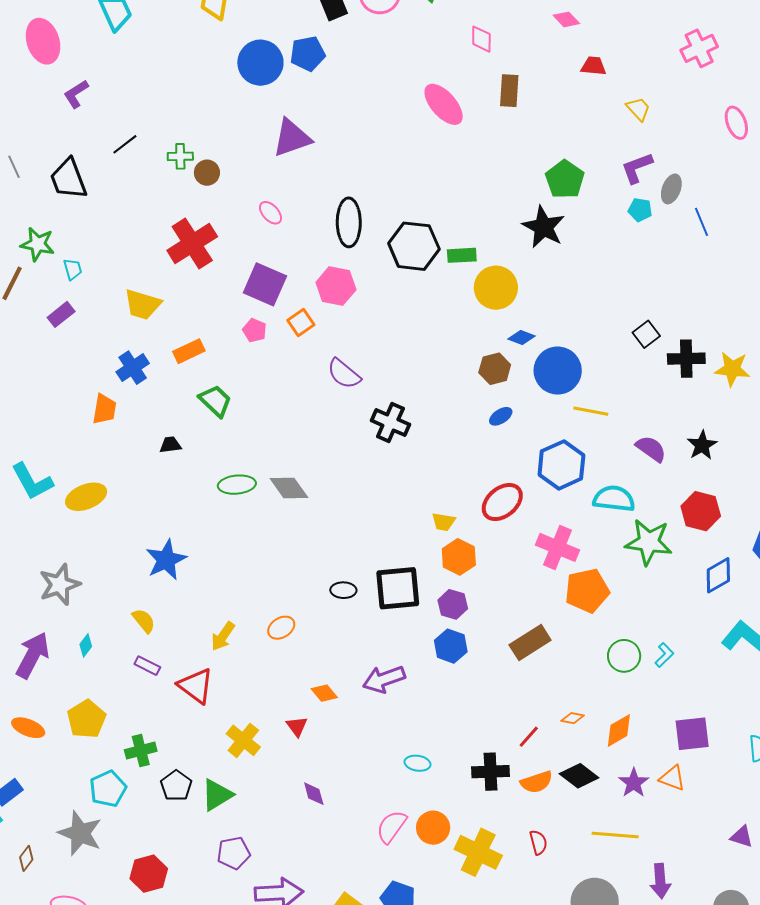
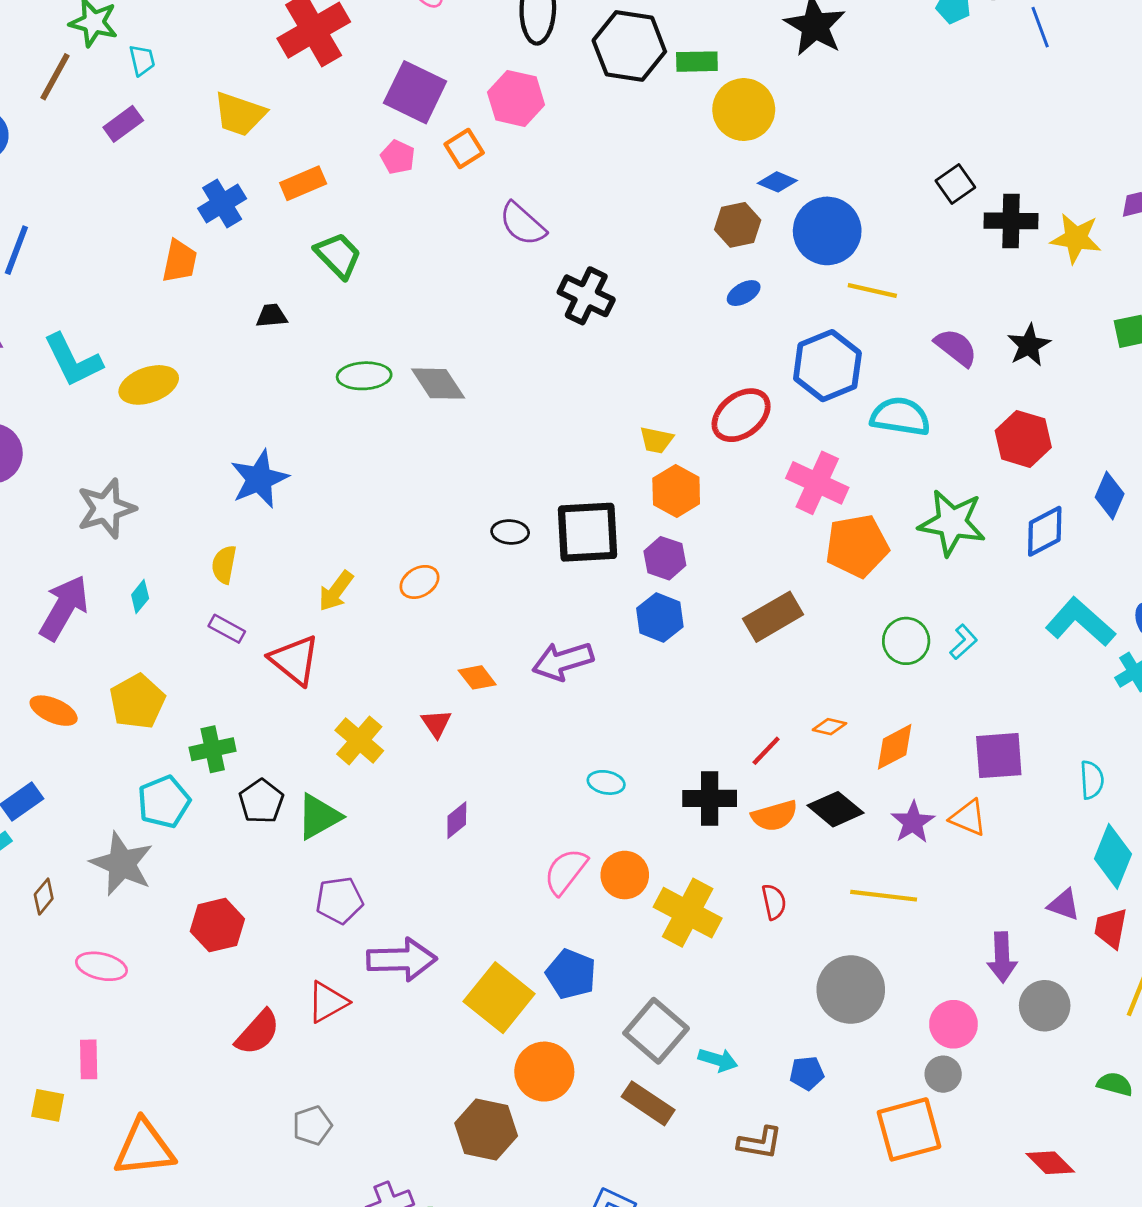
green star: (649, 542) -> (952, 523), moved
yellow semicircle: (144, 621) -> (224, 564), turned -132
purple diamond: (314, 794) -> (457, 820), turned 64
purple arrow: (660, 881) -> (1002, 957), moved

